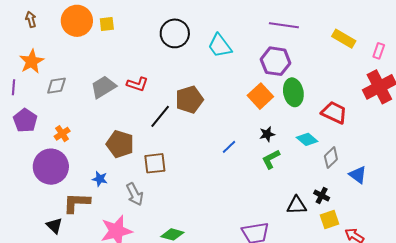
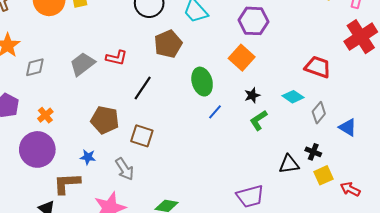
green ellipse: (293, 92) -> (202, 82), moved
brown pentagon: (189, 100) -> (168, 44), moved
brown square: (155, 163) -> (142, 136), turned 30

